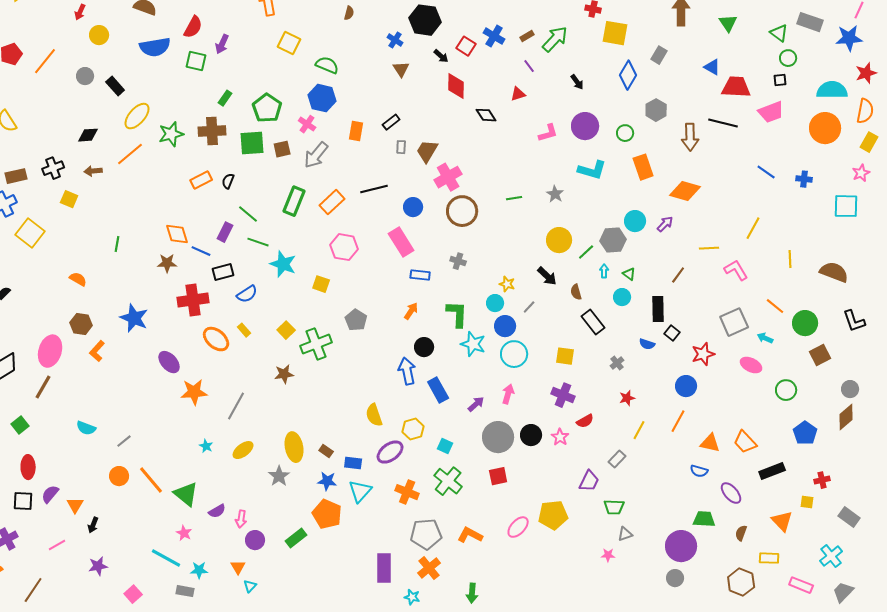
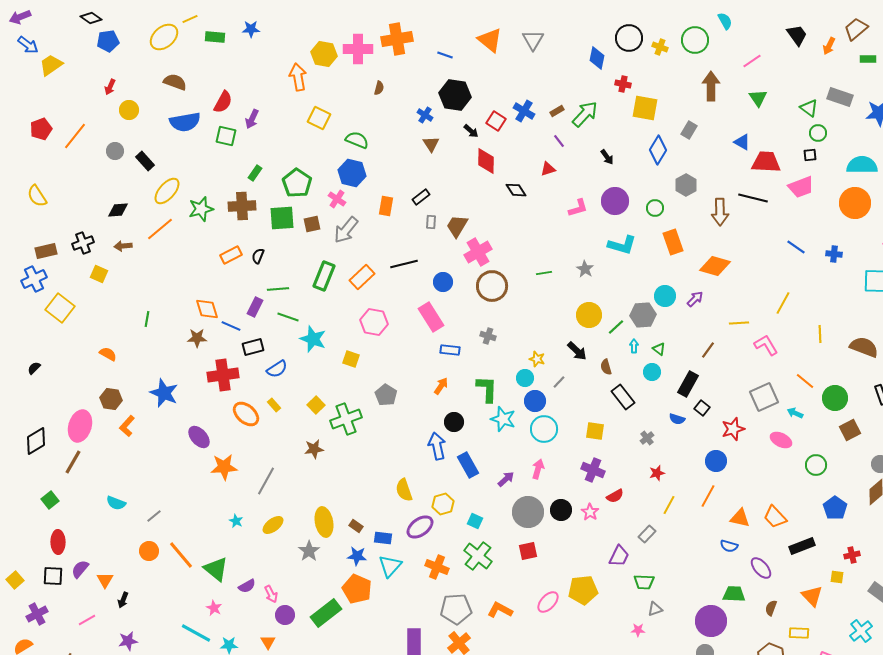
green line: (248, 214) -> (278, 289), turned -45
black rectangle: (658, 309) -> (688, 384), turned 30
pink arrow: (241, 519) -> (271, 594), turned -36
green rectangle: (296, 538) -> (326, 613), size x1.4

